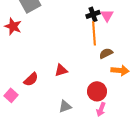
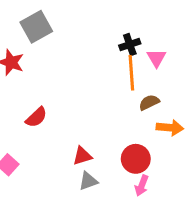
pink triangle: (107, 15) -> (157, 58), moved
red triangle: (61, 70) -> (82, 156), moved
red semicircle: (31, 79) -> (36, 117), moved

